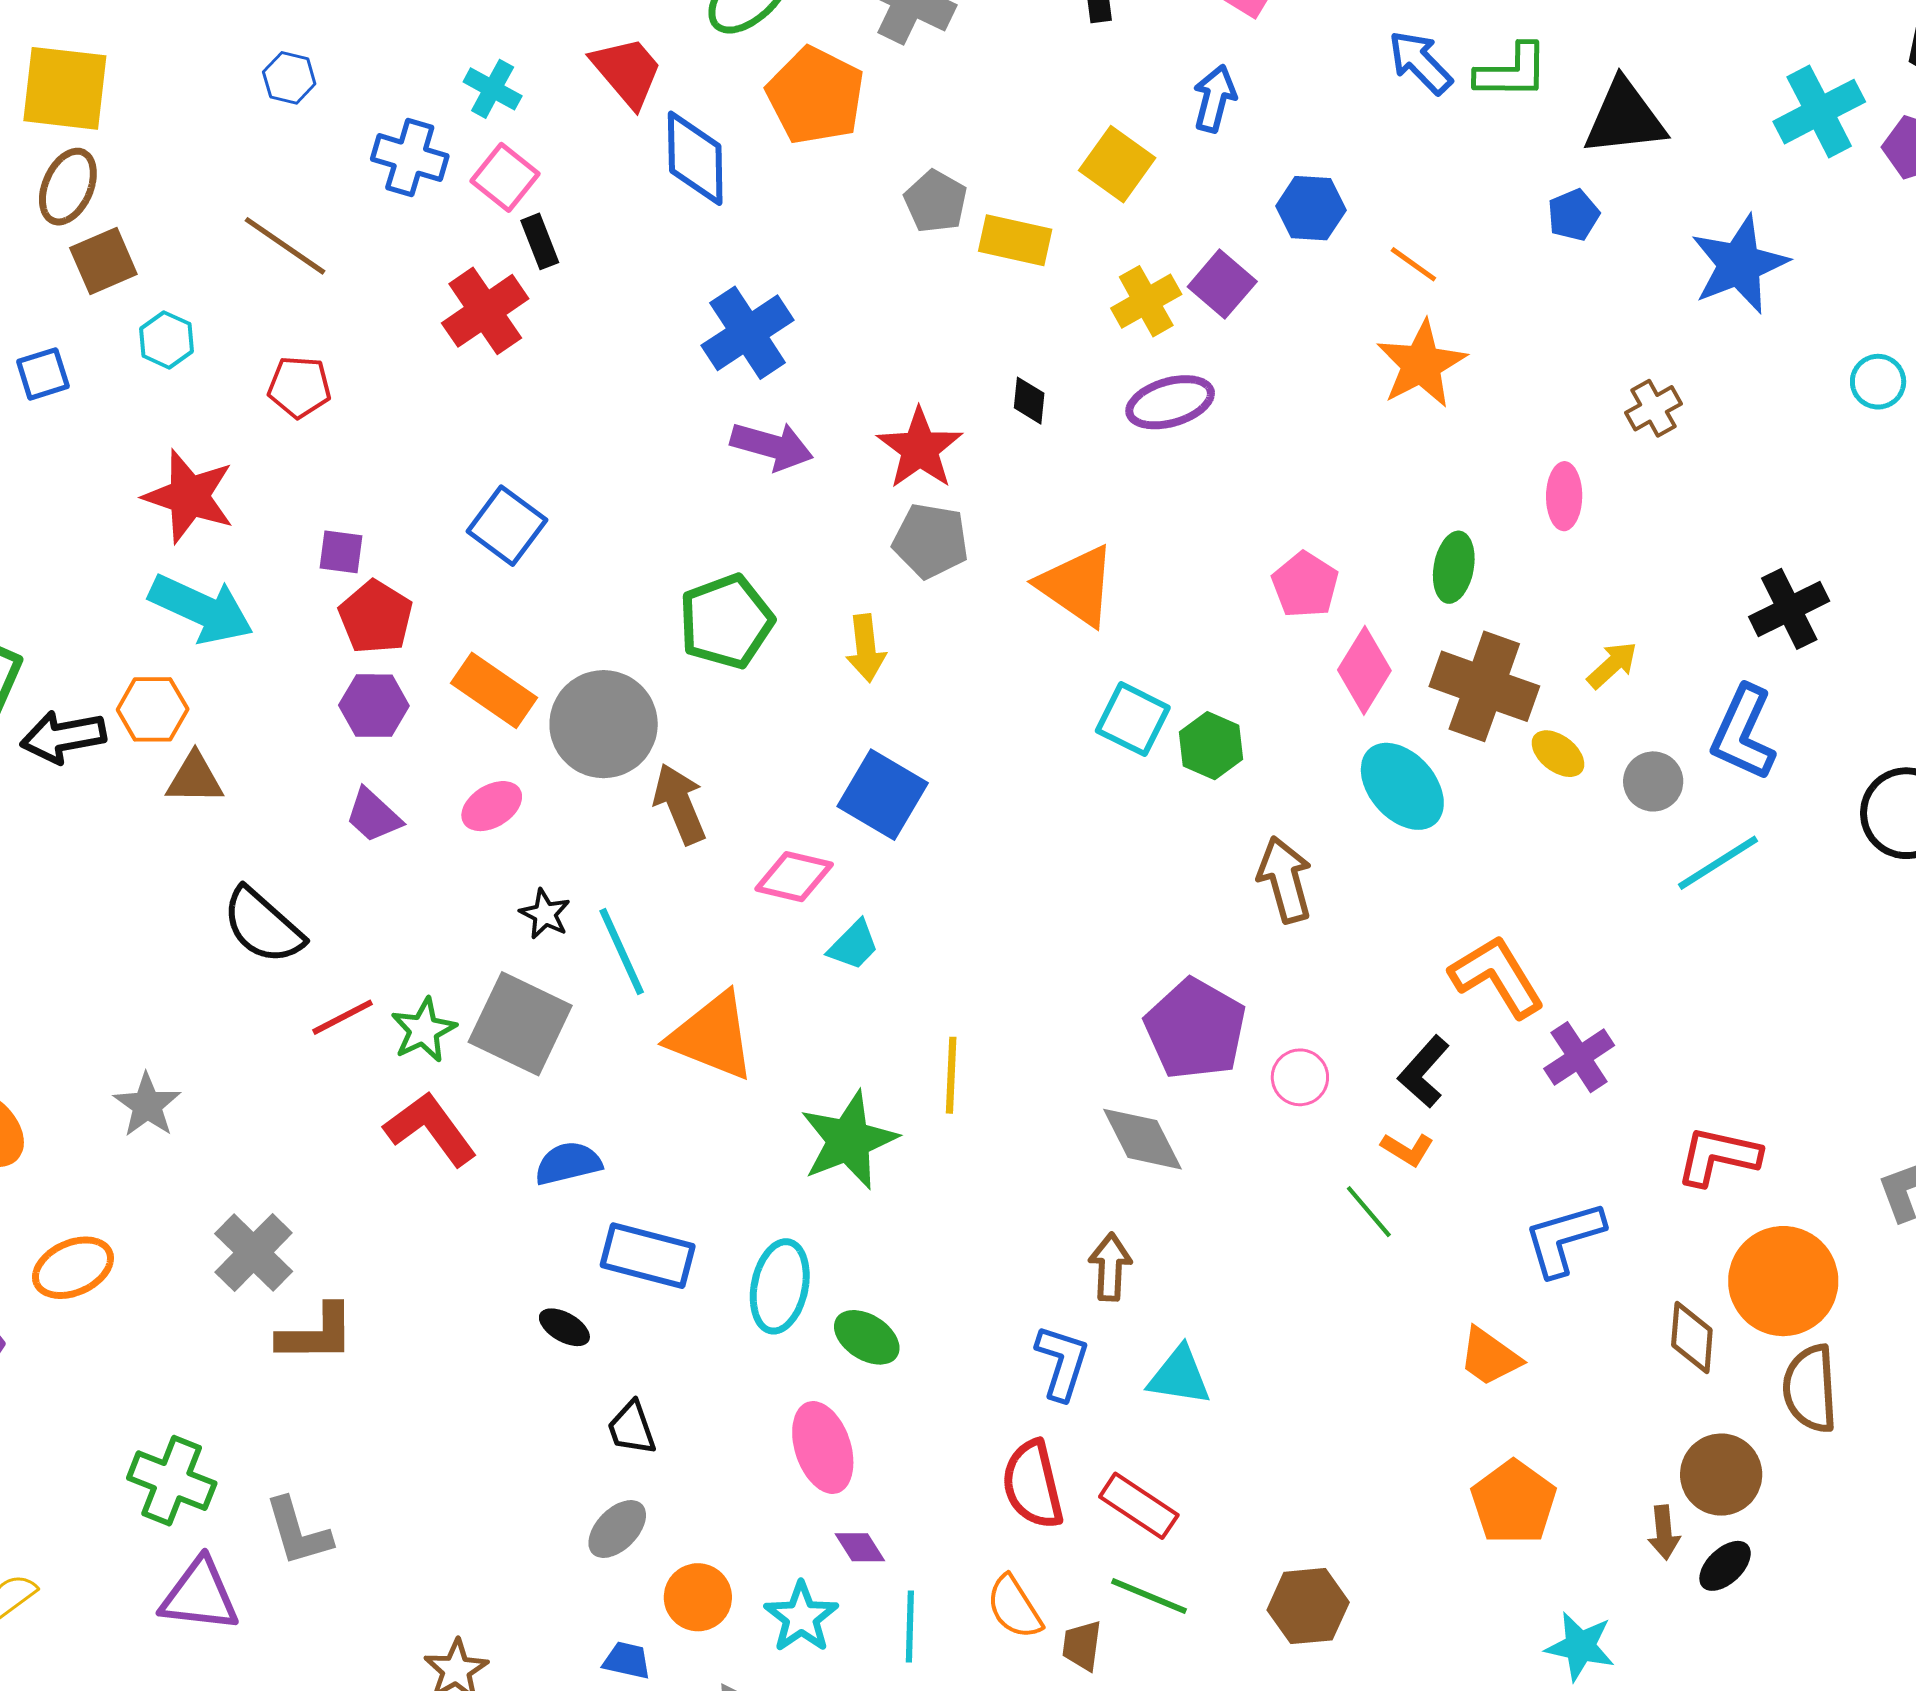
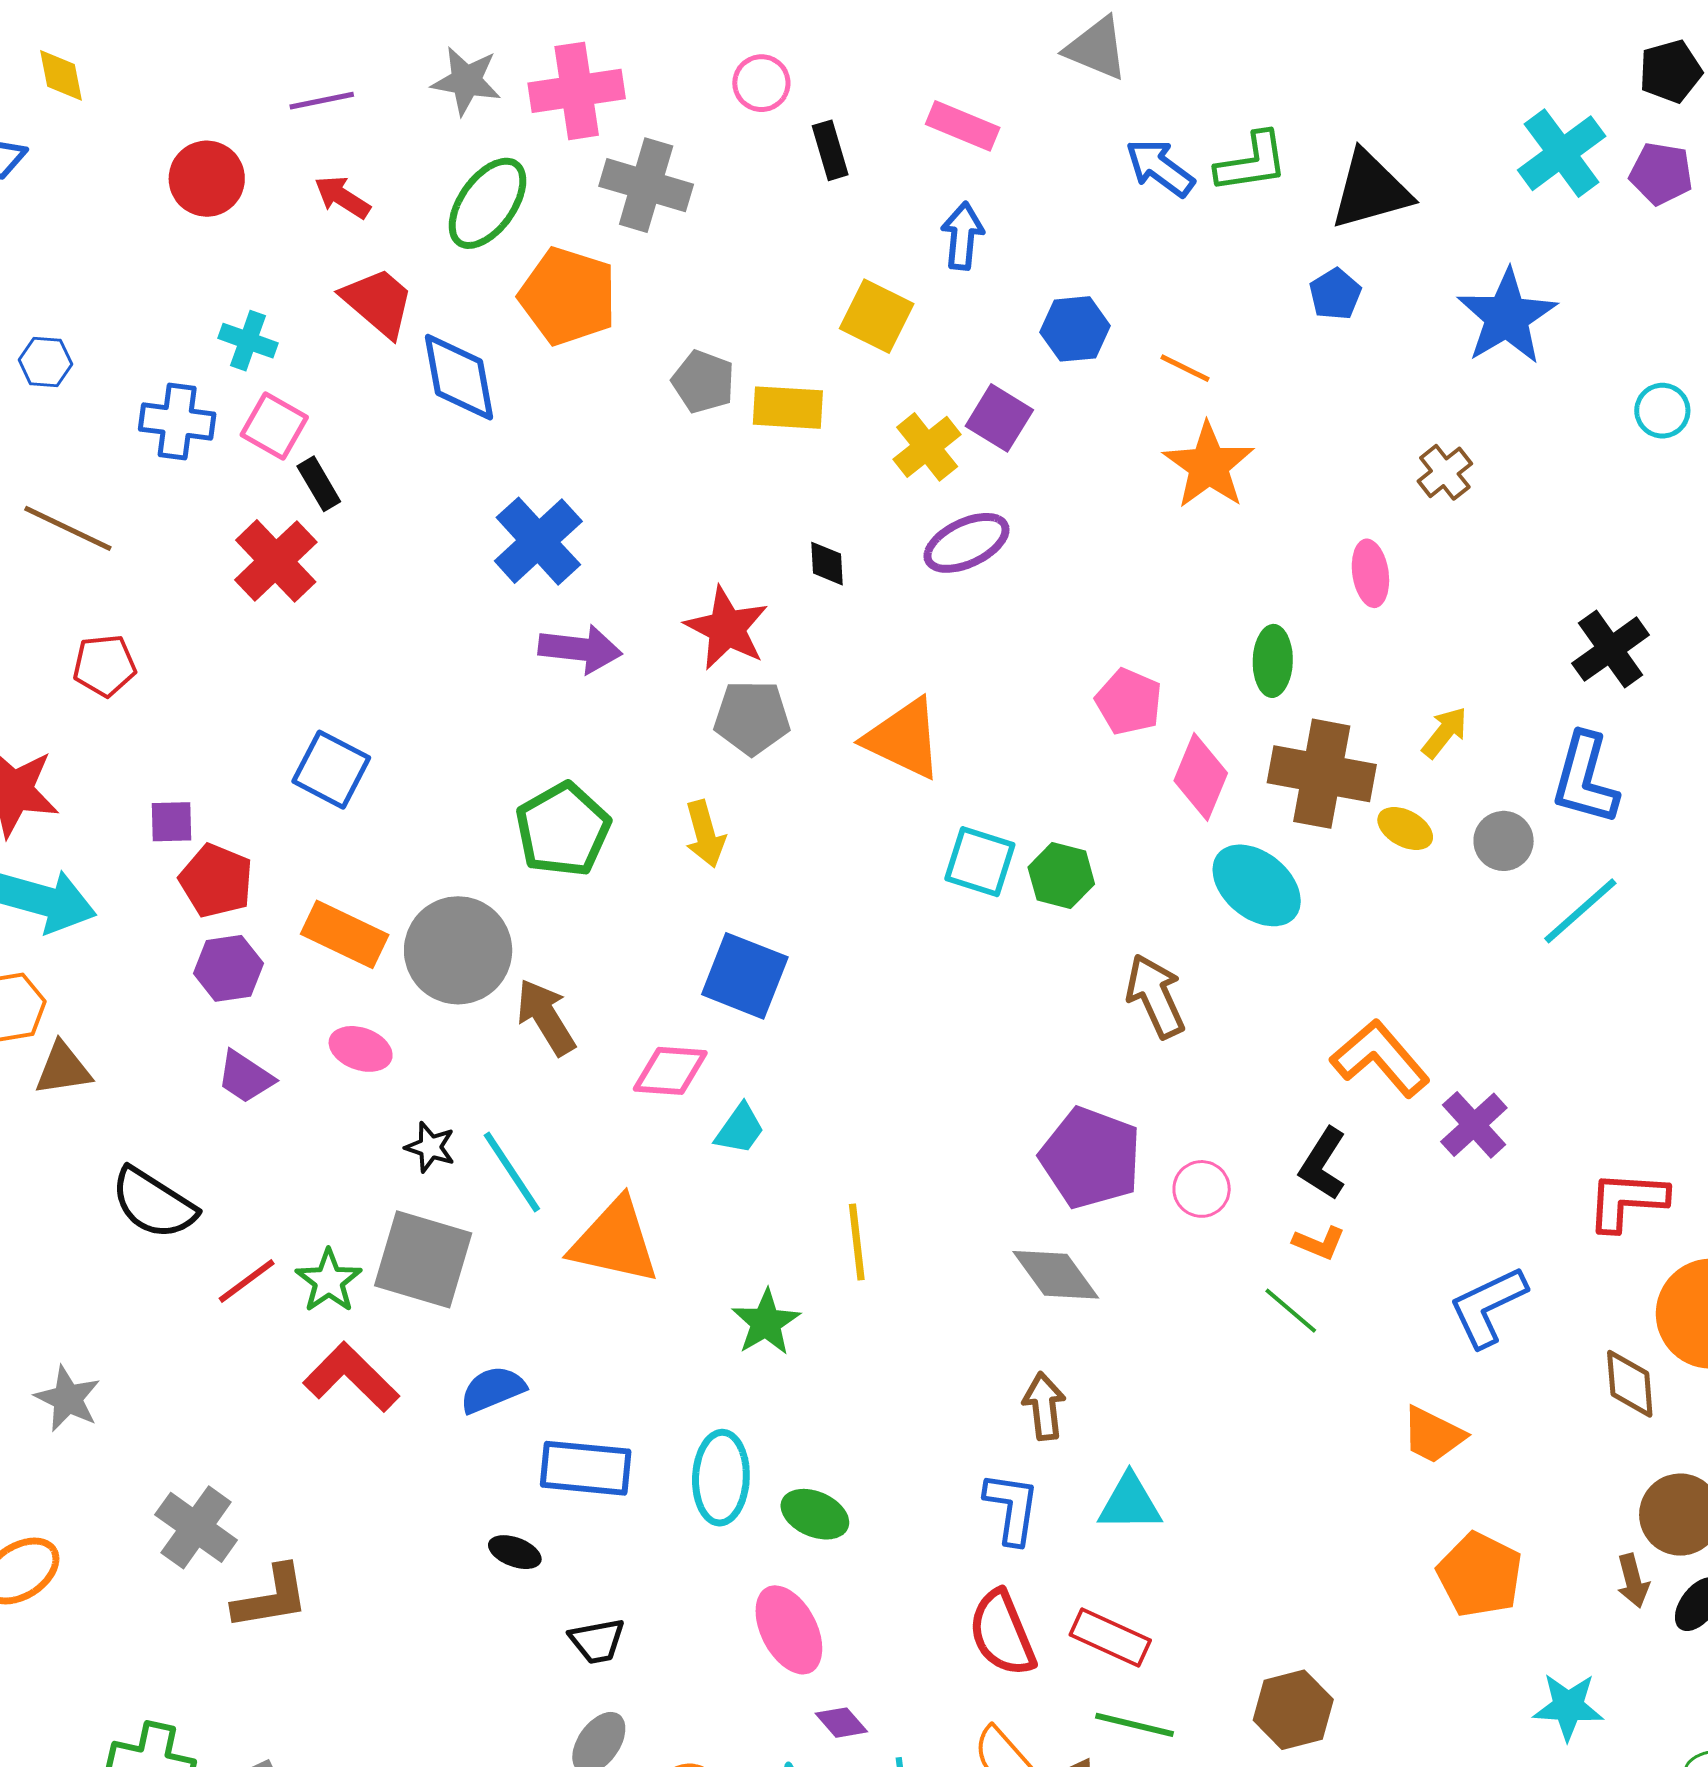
pink ellipse: (492, 806) -> (361, 1049), turned 60
green star: (849, 1140) -> (766, 1322), size x0.7
black trapezoid: (632, 1428) -> (597, 1641), turned -72

